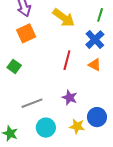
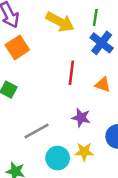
green line: (100, 15) -> (95, 17), moved
orange triangle: (95, 65) -> (103, 85), moved
yellow star: (77, 126) -> (84, 152), moved

